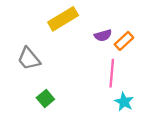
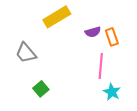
orange rectangle: (124, 41) -> (112, 37), turned -66

